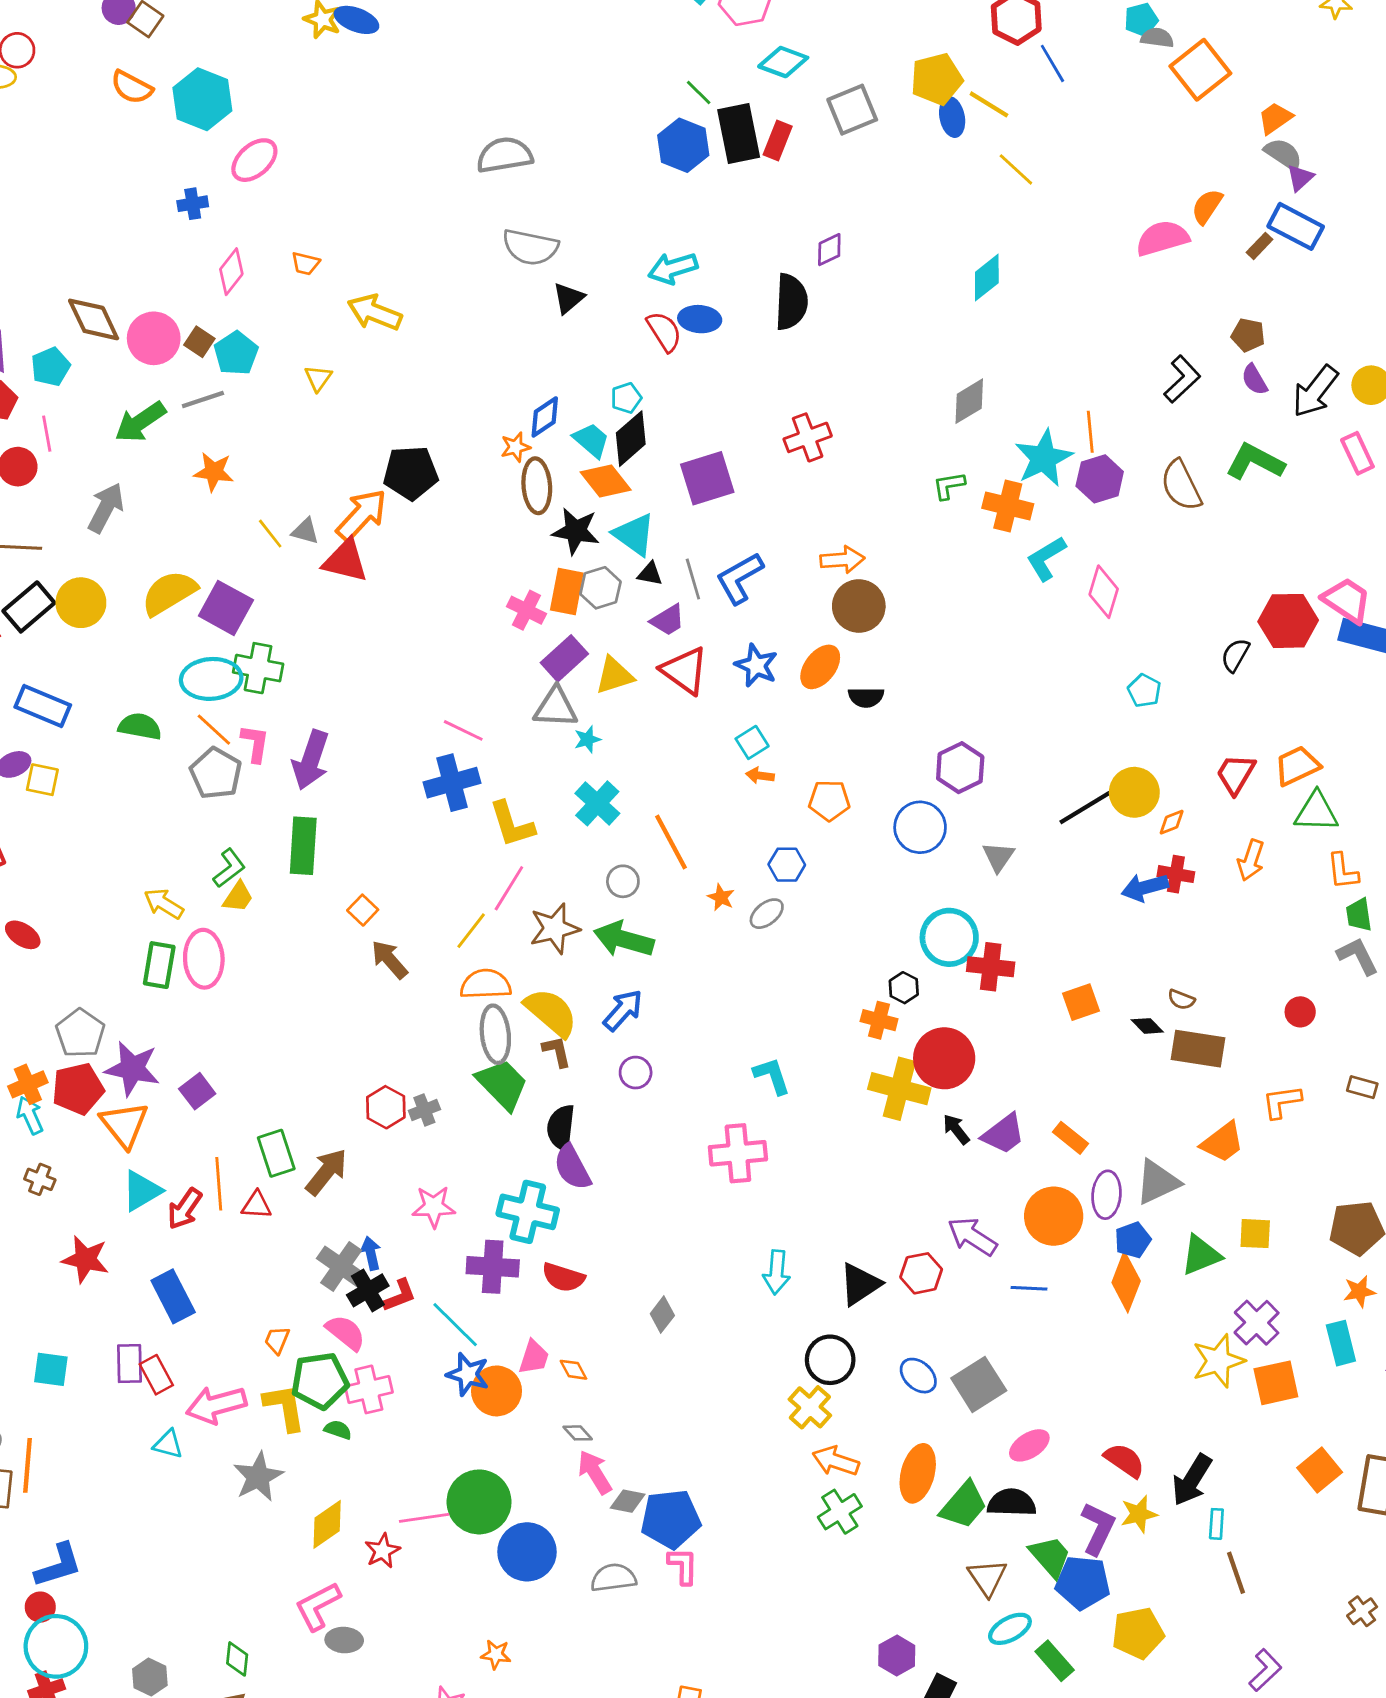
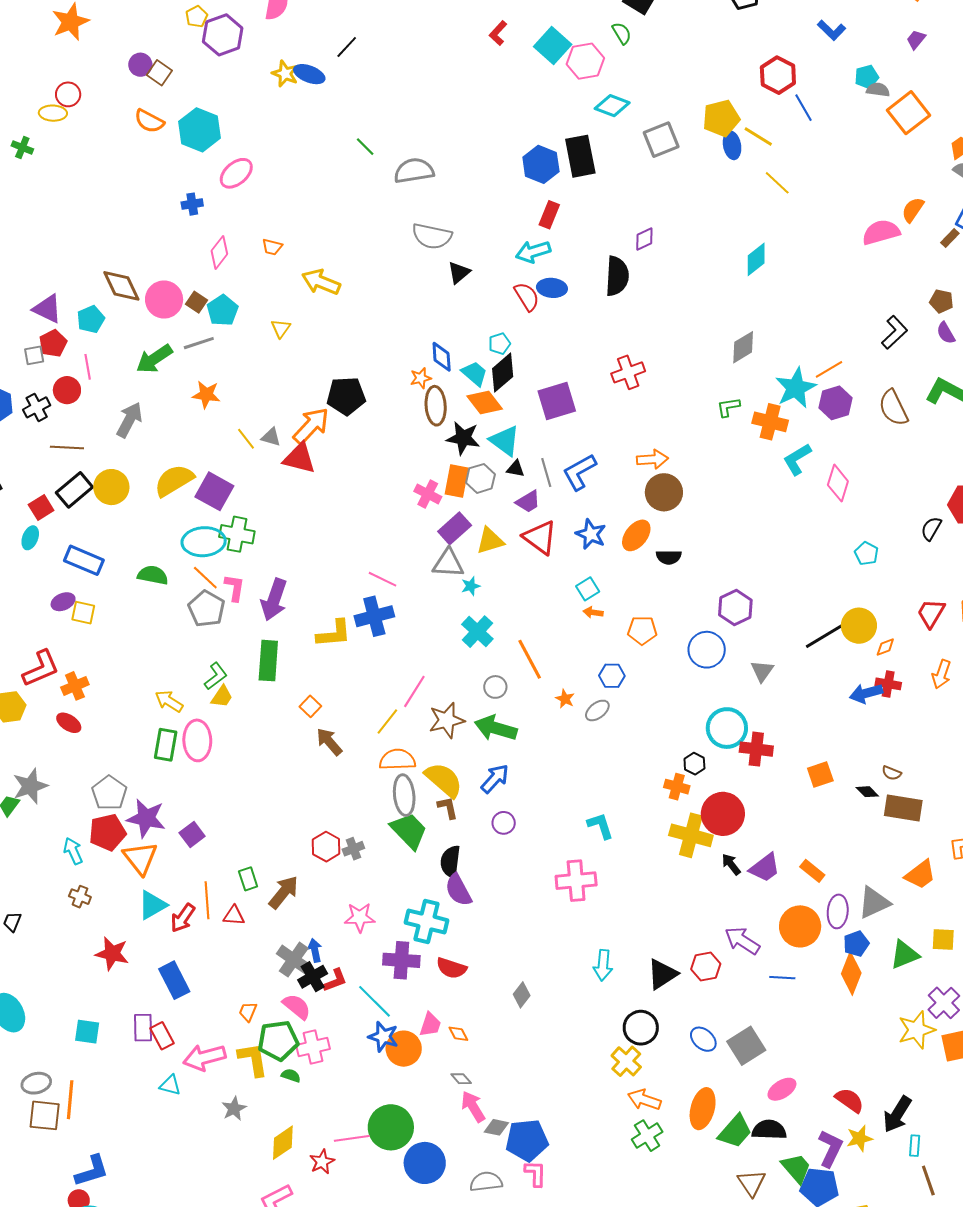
green line: (699, 93) -> (365, 147), moved
red rectangle: (778, 141) -> (549, 215), moved
blue diamond: (545, 417) -> (442, 357), turned -60
orange line: (1090, 432) -> (829, 369), turned 64
yellow L-shape: (512, 824) -> (334, 634), moved, turned -78
orange cross: (28, 1084) -> (75, 686), moved
green rectangle: (276, 1153) -> (248, 879), size x0.7
gray star: (258, 1477) -> (234, 1109), size x0.7

